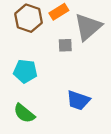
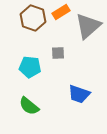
gray square: (65, 45) -> (58, 53), moved

